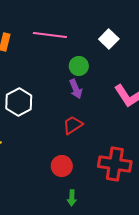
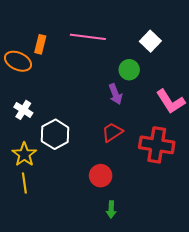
green circle: (79, 66) -> (129, 70), moved
white hexagon: (19, 102) -> (55, 134), moved
red cross: (115, 164) -> (157, 145), moved

